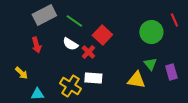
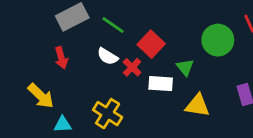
green triangle: (150, 64) -> (185, 67), moved
yellow arrow: (21, 73) -> (41, 96), size x1.5
white rectangle: (93, 78) -> (161, 84), moved

